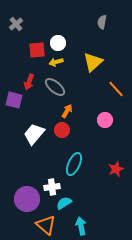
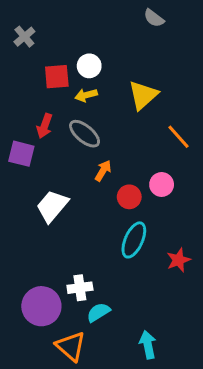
gray semicircle: (102, 22) -> (154, 18), moved, turned -64
red circle: (62, 130) -> (129, 197), moved
cyan ellipse: (74, 164) -> (134, 240), moved
cyan arrow: (81, 226) -> (148, 345), moved

